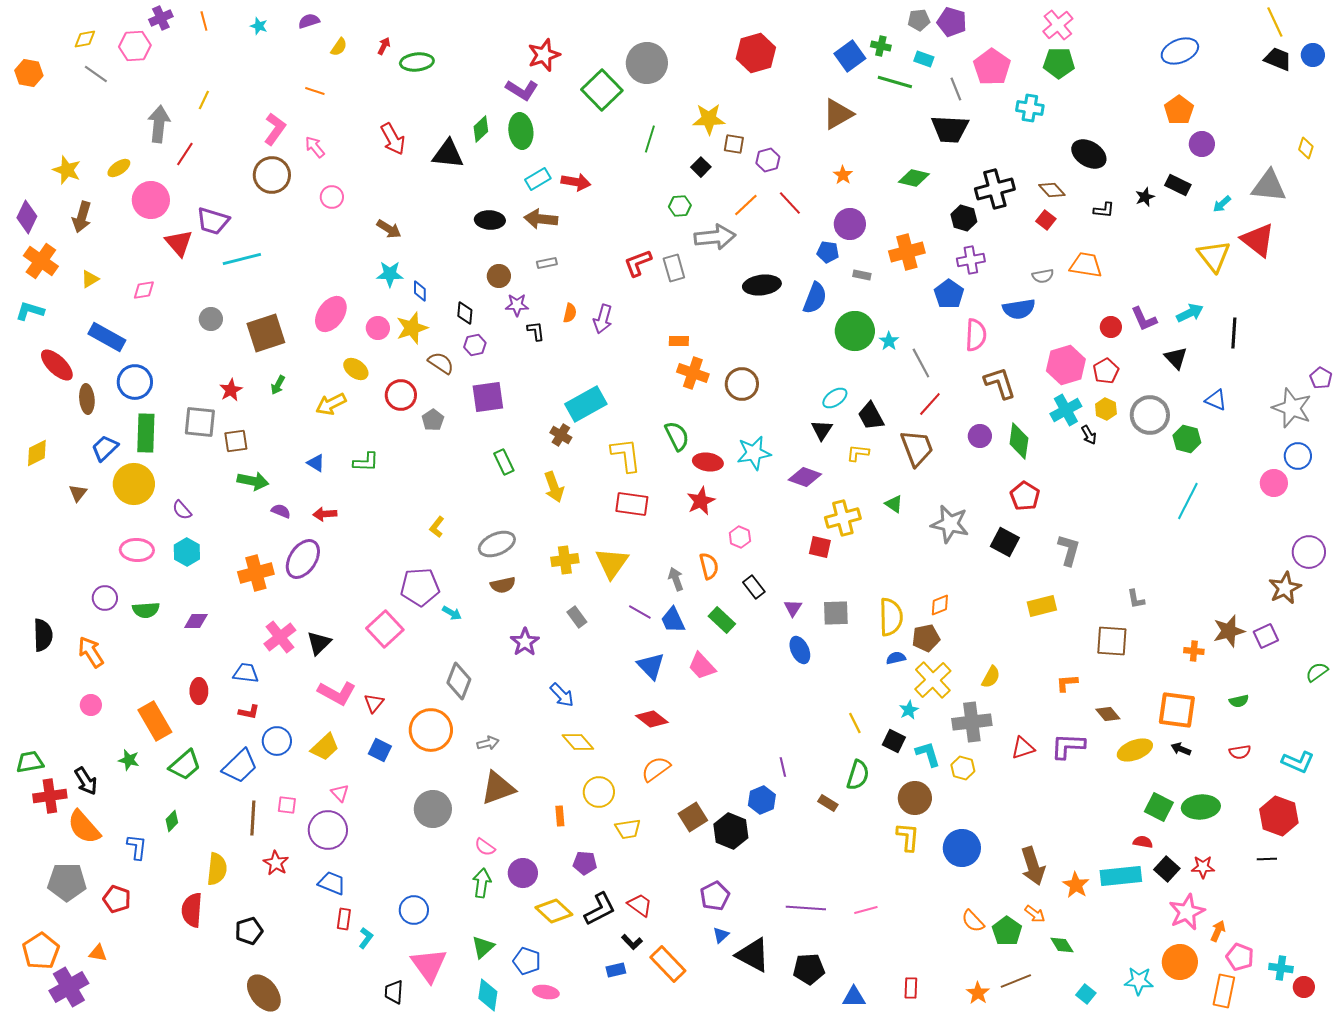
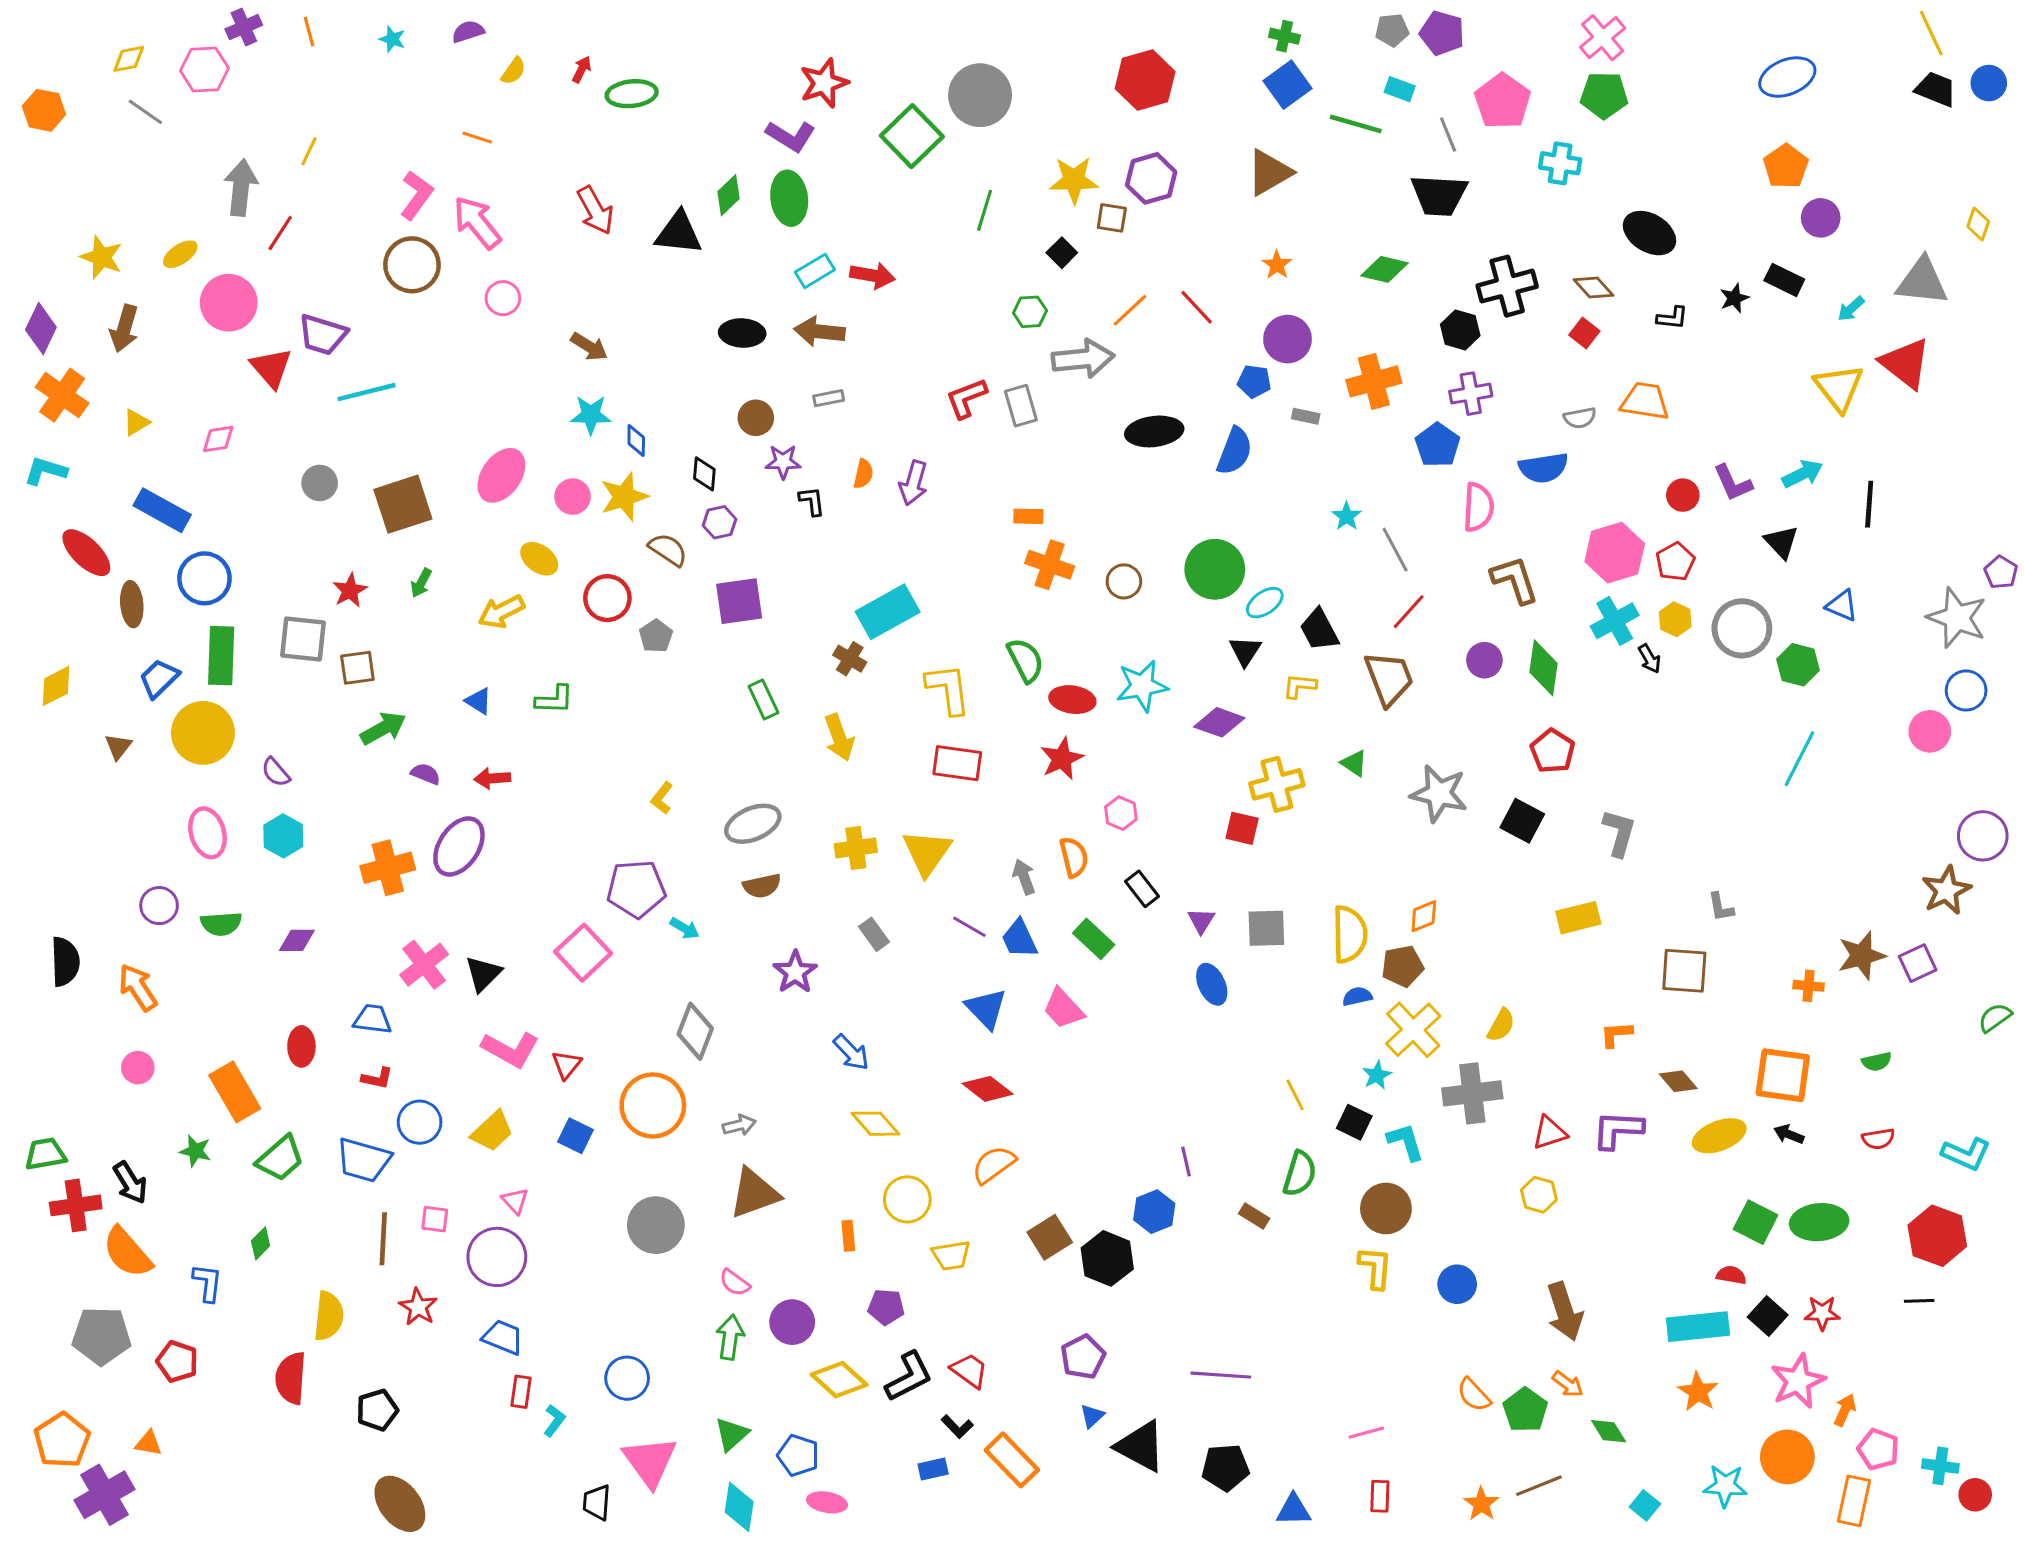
green cross: (881, 46) -> (1284, 36), moved
pink arrow: (315, 147) -> (477, 222), size x1.6
purple hexagon: (768, 160) -> (1151, 178), moved, size x1.4
green circle: (855, 331) -> (1215, 569), moved
brown circle: (742, 384) -> (1124, 581), size x0.7
green arrow: (253, 481) -> (383, 728), turned -40
pink ellipse: (137, 550) -> (208, 833), turned 72
blue trapezoid: (240, 766) -> (364, 1160), turned 60
yellow hexagon: (963, 768) -> (1539, 1195), moved
blue circle: (962, 848) -> (1457, 1284), size x0.7
orange star: (1076, 885) -> (1698, 1392), moved
pink line: (866, 910) -> (1366, 1433), moved

